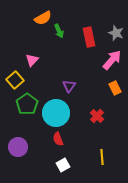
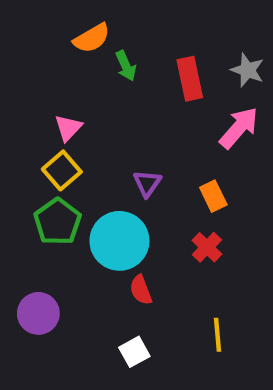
yellow square: (15, 80) -> (62, 170), moved
orange rectangle: (115, 88) -> (213, 196), moved
red semicircle: (58, 139) -> (141, 290), moved

